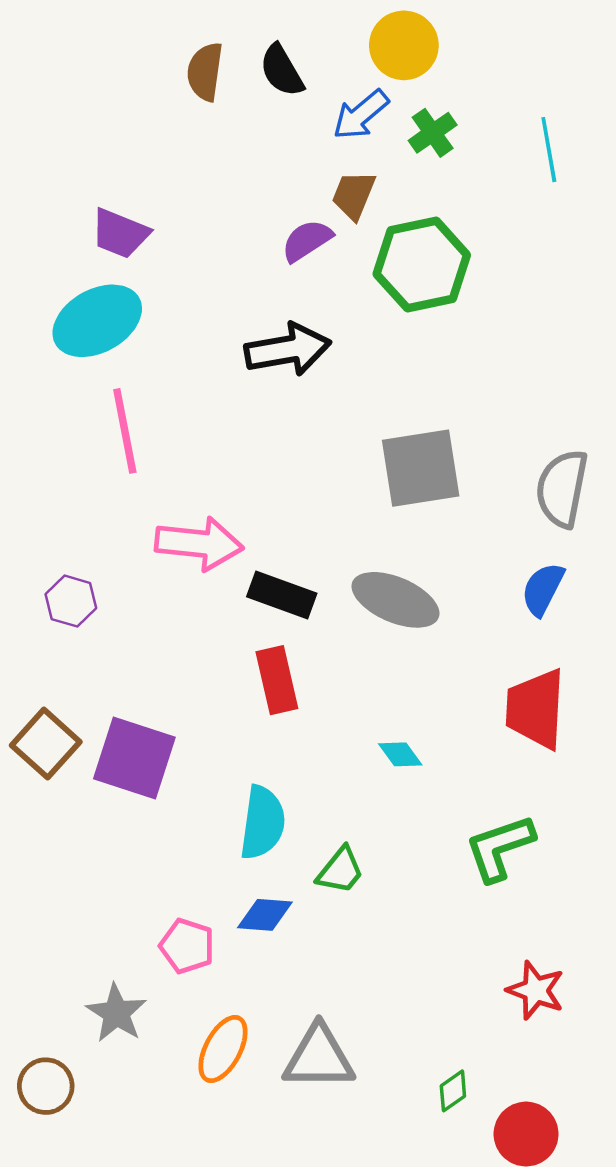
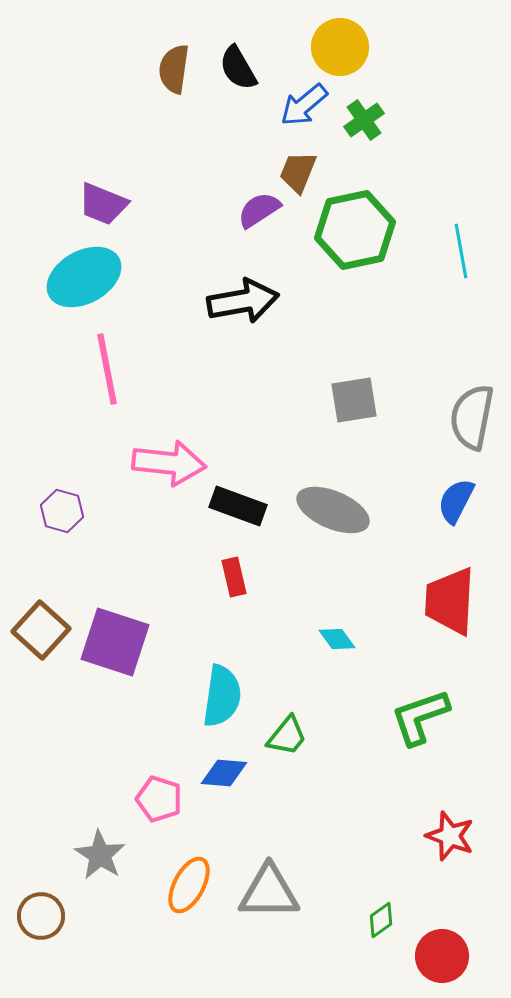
cyan line: (549, 150) -> (461, 251), moved
gray square: (421, 468) -> (354, 400), size x0.7
red rectangle: (277, 680) -> (234, 577), size x0.7

